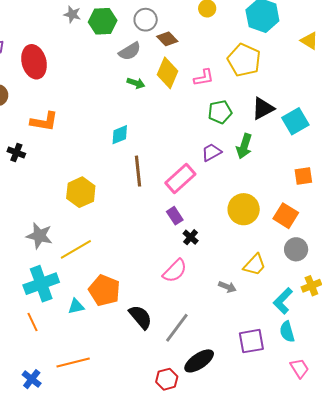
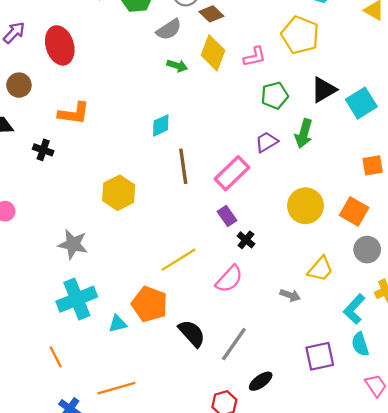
yellow line: (76, 249) -> (178, 260), moved
orange line: (33, 322) -> (56, 357), moved
black ellipse: (199, 361) -> (261, 381), size x0.7

